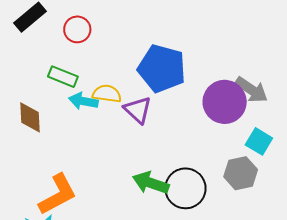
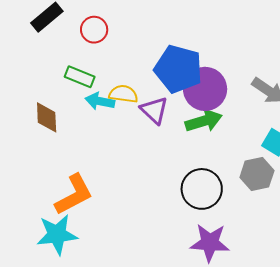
purple circle: (225, 102) -> (205, 89), moved
green arrow: (151, 183) -> (204, 121), moved, turned 144

